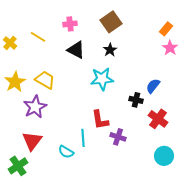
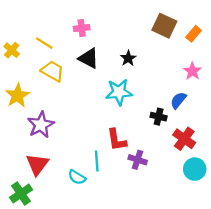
brown square: (111, 22) -> (164, 26), moved, turned -30
pink star: (170, 48) -> (192, 71), moved
yellow trapezoid: (45, 80) -> (52, 71), moved
cyan circle: (164, 156) -> (195, 169), moved

